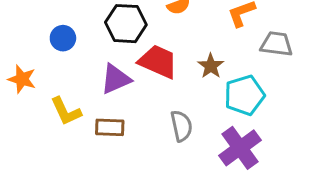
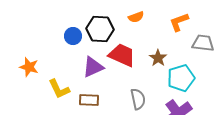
blue circle: (63, 38) -> (73, 36), moved

